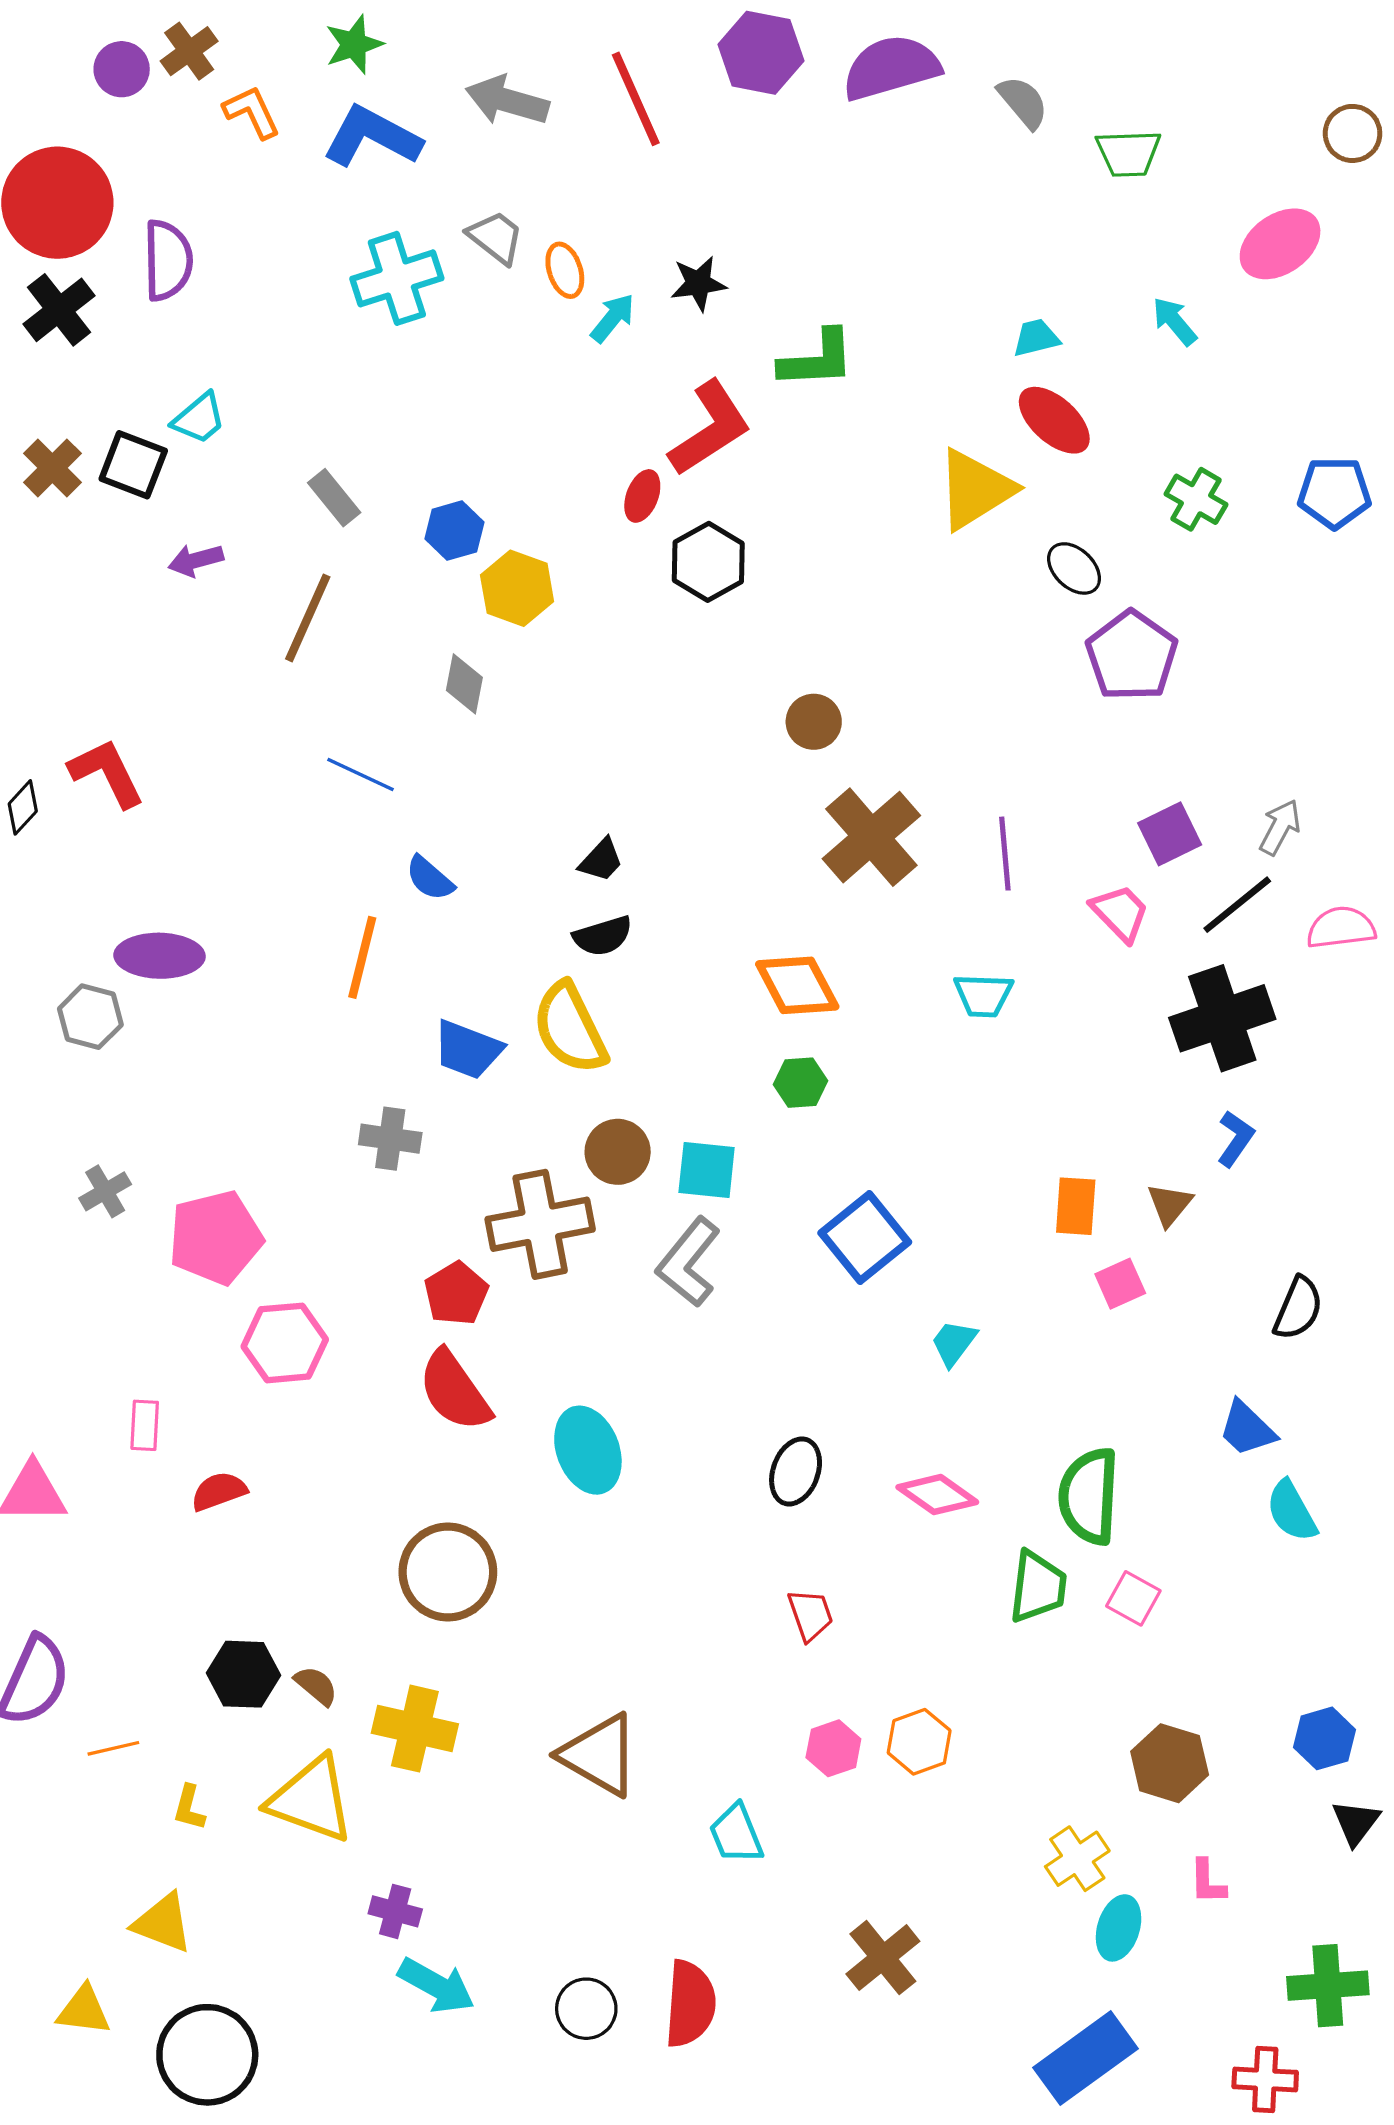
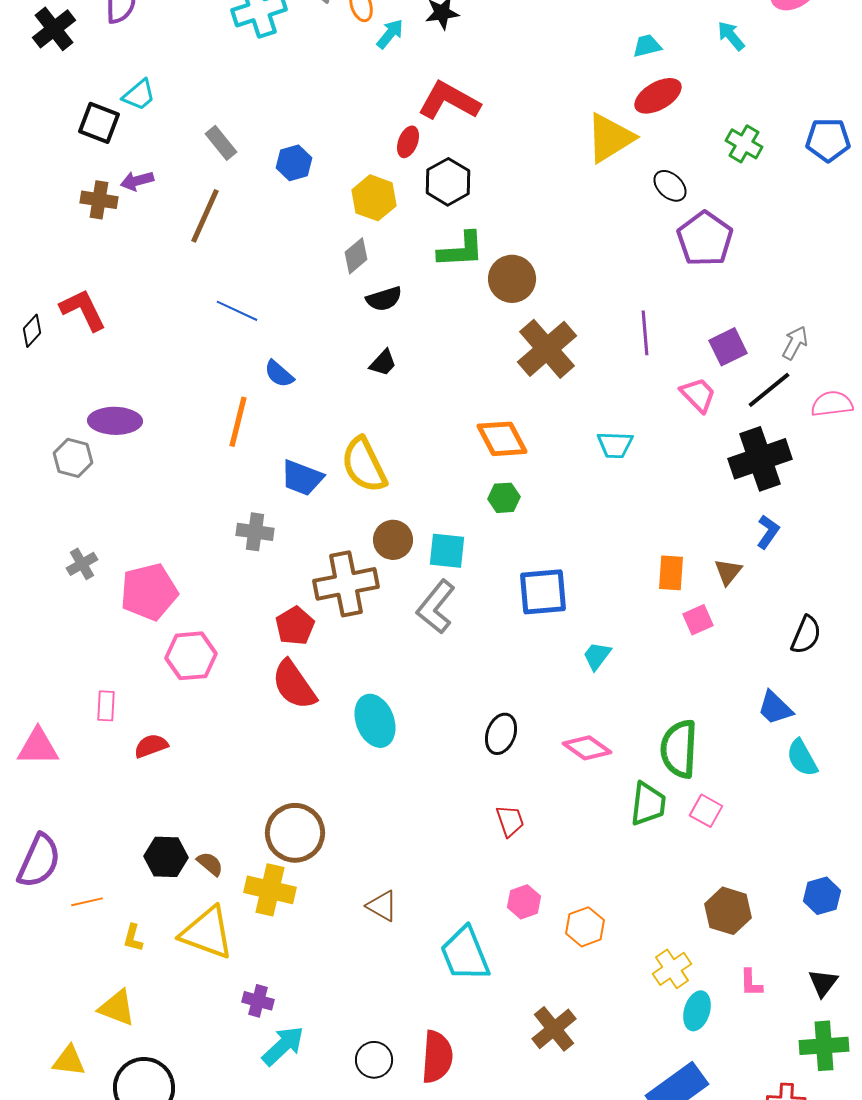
green L-shape: (817, 359) -> (461, 250), moved
red ellipse: (1054, 420) -> (658, 96), turned -72
red L-shape: (710, 428) -> (449, 101), turned -118
brown cross: (52, 468) -> (99, 200), moved, turned -36
yellow hexagon: (517, 588) -> (374, 198), moved
gray diamond: (464, 684) -> (356, 256), moved, turned 39
brown circle: (814, 722) -> (512, 279), size x1.4
purple line: (1005, 854) -> (645, 333), moved
black semicircle: (603, 936) -> (384, 299), moved
blue square: (865, 1237) -> (543, 592), turned 34
brown circle: (448, 1572) -> (295, 833), moved
orange hexagon: (919, 1742) -> (585, 927), moved
brown triangle: (599, 1755) -> (382, 906), size x0.6
black triangle: (1356, 1822) -> (823, 983), moved
cyan trapezoid: (736, 1834) -> (465, 954), size x1.5
cyan arrow: (436, 1986) -> (283, 1046), turned -72

